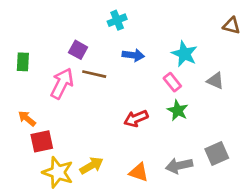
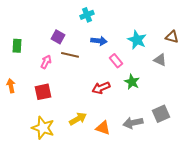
brown triangle: (232, 26) -> (172, 37), moved
pink rectangle: (172, 82) -> (116, 61), moved
pink arrow: (62, 83) -> (46, 62), size x0.6
orange arrow: (27, 118) -> (11, 86), moved, turned 40
red square: (42, 141) -> (43, 92), moved
yellow arrow: (92, 166) -> (78, 119), moved

